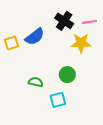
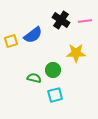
yellow star: (81, 43) -> (76, 53), moved
green circle: (67, 75) -> (53, 70), moved

